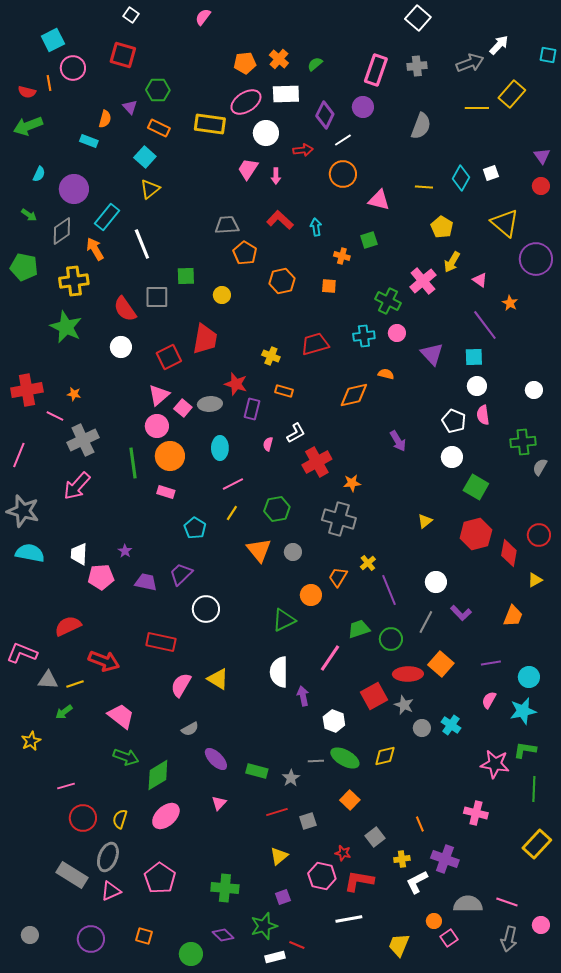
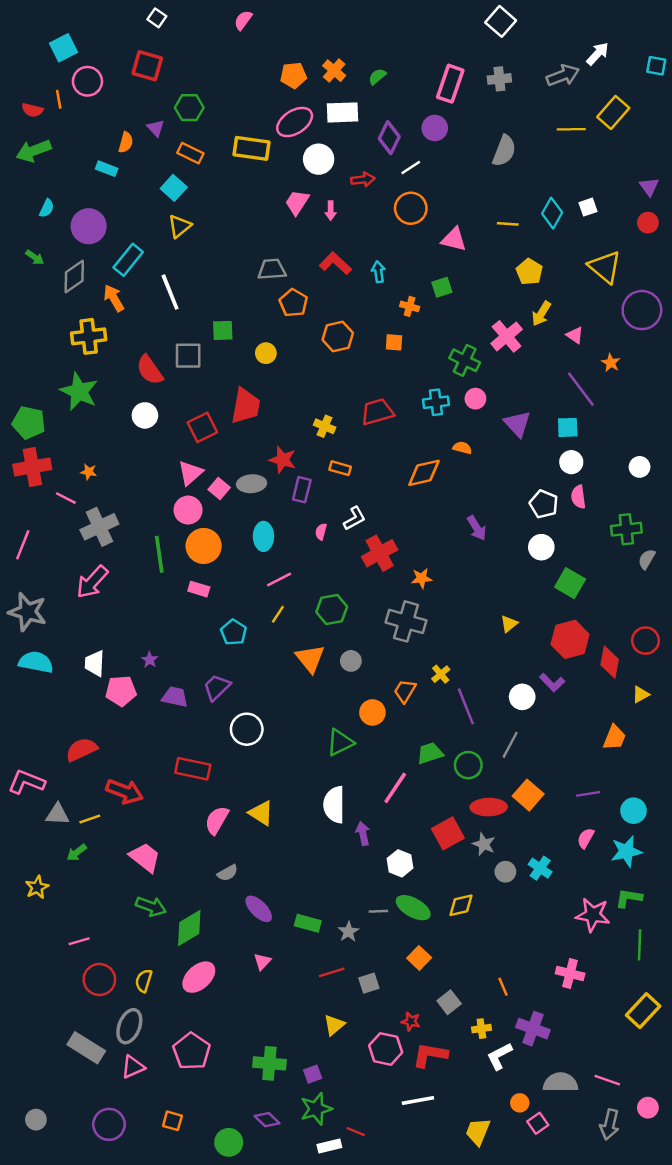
green pentagon: (24, 267) -> (29, 423), moved
purple L-shape: (461, 613) -> (552, 682), moved
purple square: (283, 897) -> (313, 1074), moved

